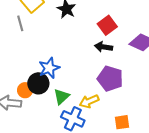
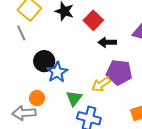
red square: (107, 25) -> (93, 20), moved
black circle: (38, 83) -> (44, 61), moved
yellow arrow: (89, 101) -> (101, 84), moved

